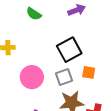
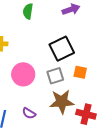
green semicircle: (34, 14) -> (28, 11), turned 63

